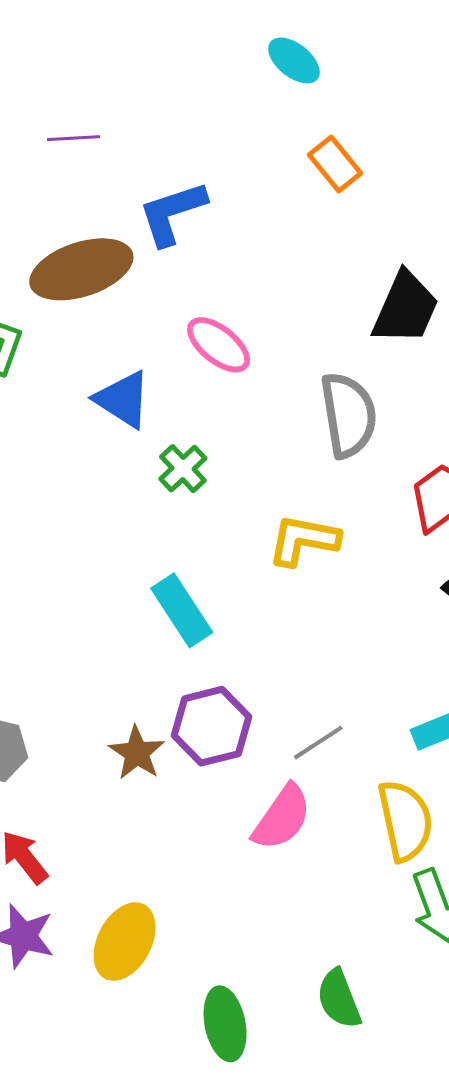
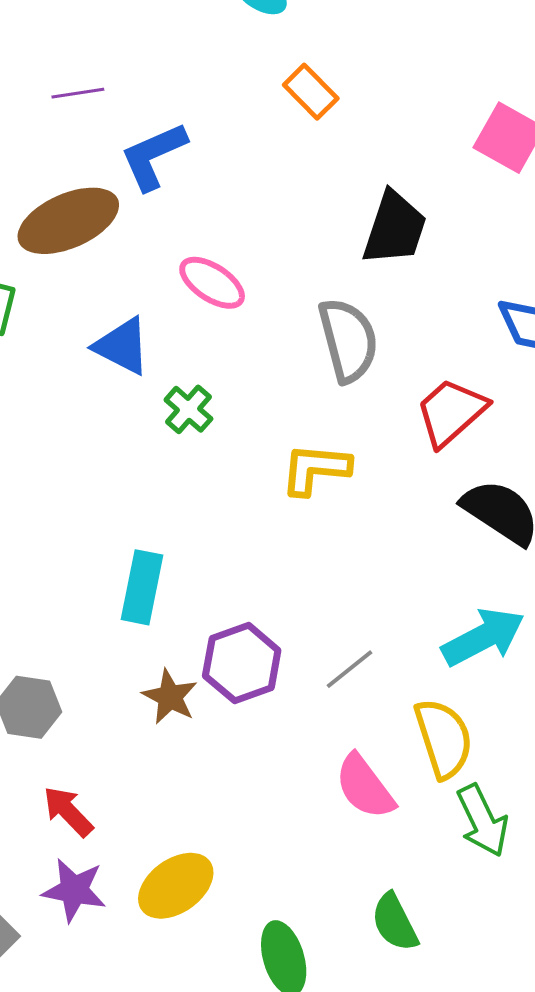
purple line: (74, 138) -> (78, 93), moved
cyan rectangle: (182, 610) -> (142, 587), moved, turned 50
pink semicircle: (282, 818) -> (365, 787), moved, turned 114
yellow ellipse: (125, 942) -> (176, 886), turned 32

